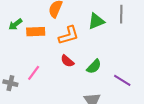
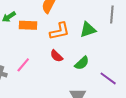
green triangle: (96, 21) -> (88, 30), moved

